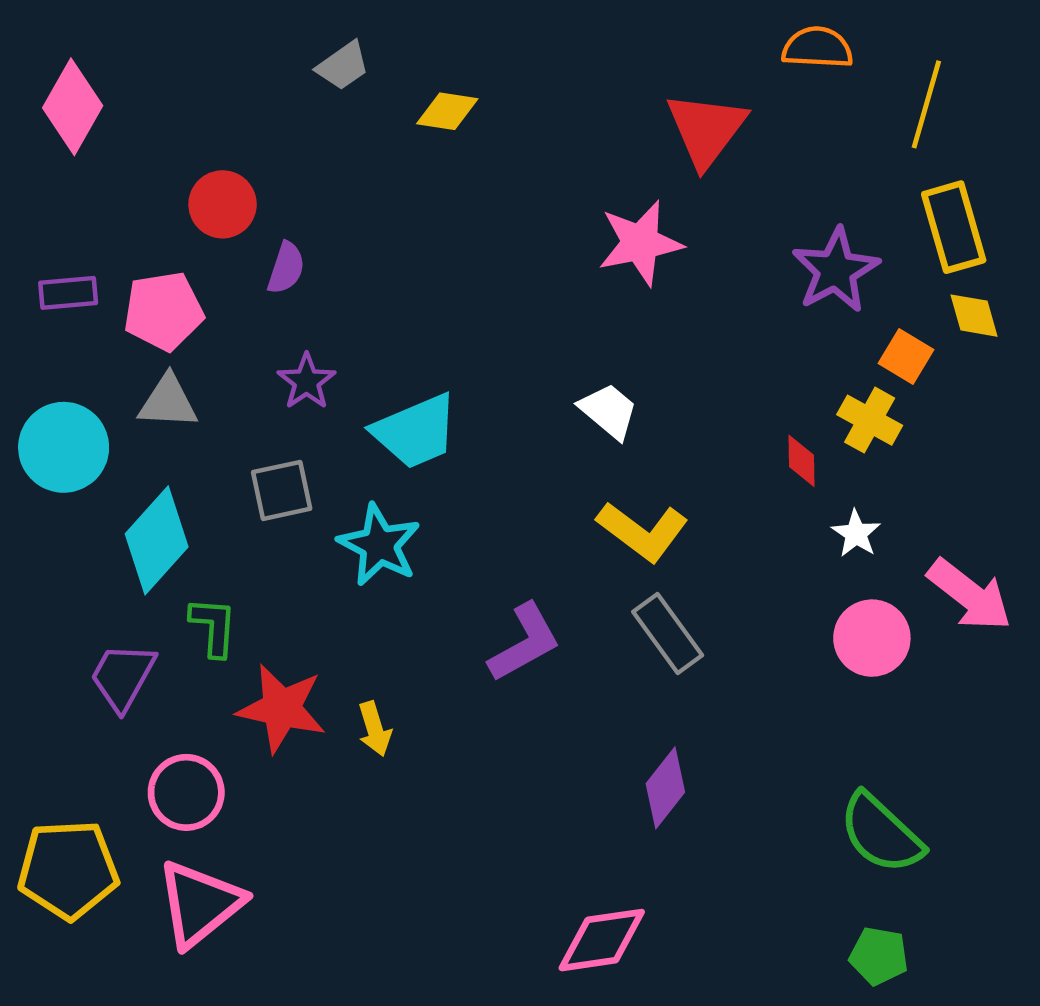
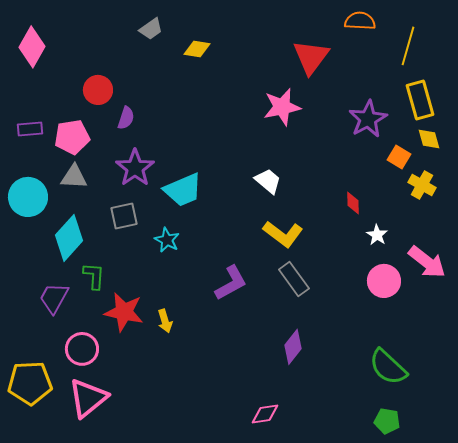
purple star: (307, 381) -> (135, 168), size x1.5
yellow cross: (870, 420) -> (422, 185), moved
cyan star: (379, 545) -> (167, 240), size x0.7
pink diamond: (602, 940) -> (265, 414), size x0.7

